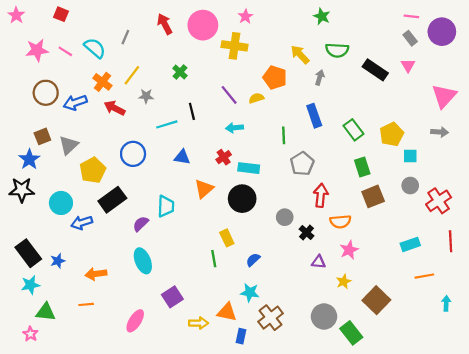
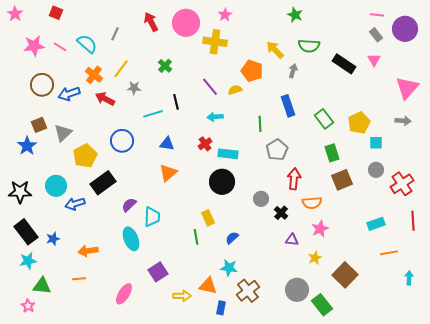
orange triangle: (204, 189) -> (168, 173), moved
black star: (22, 190) -> (20, 192), moved
cyan trapezoid: (166, 206) -> (152, 217), moved

